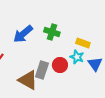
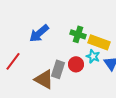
green cross: (52, 32) -> (78, 34), moved
yellow rectangle: (83, 43) -> (99, 42), size x1.5

